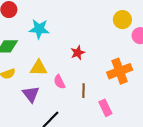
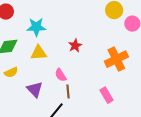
yellow triangle: (39, 68) -> (39, 53), moved
brown line: (84, 91) -> (68, 91), moved

